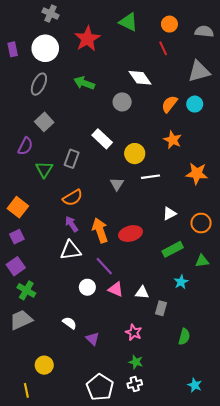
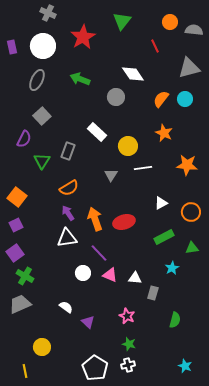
green triangle: (128, 22) -> (122, 21), turned 42
orange circle: (169, 24) -> (170, 22), moved

